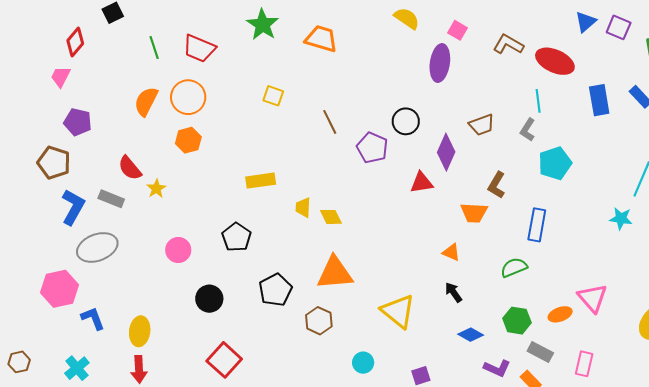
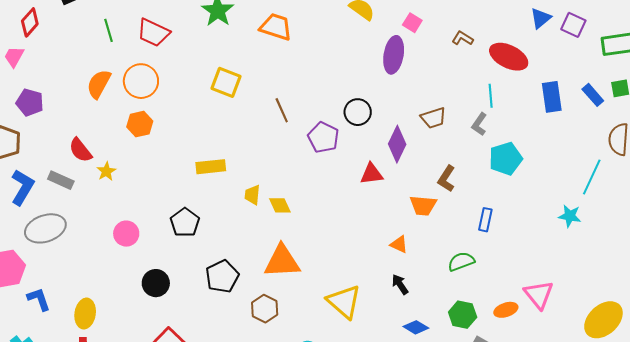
brown L-shape: (508, 44) -> (463, 38), size x0.7
yellow square: (273, 96) -> (226, 82), size x1.4
blue rectangle: (537, 225) -> (485, 220), size x0.7

